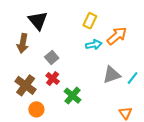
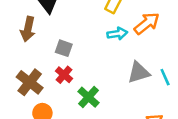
gray square: (52, 58) -> (64, 48), turned -32
cyan line: (133, 78) -> (165, 77), turned -64

